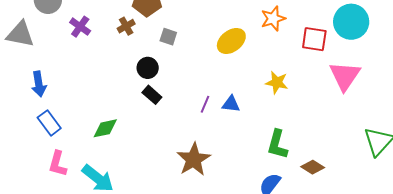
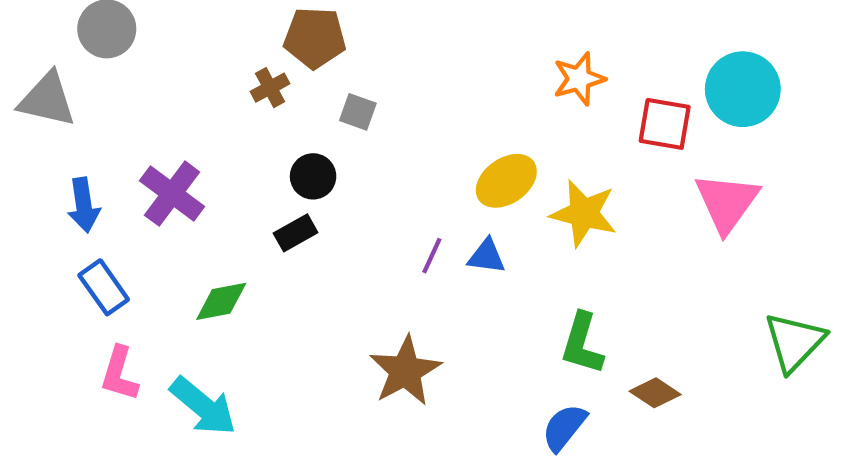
purple cross: (80, 27) -> (172, 194), moved, size x1.4
yellow ellipse: (231, 41) -> (506, 181), moved
yellow star: (277, 83) -> (584, 213), size x1.4
black rectangle: (152, 95) -> (296, 233), moved, turned -72

